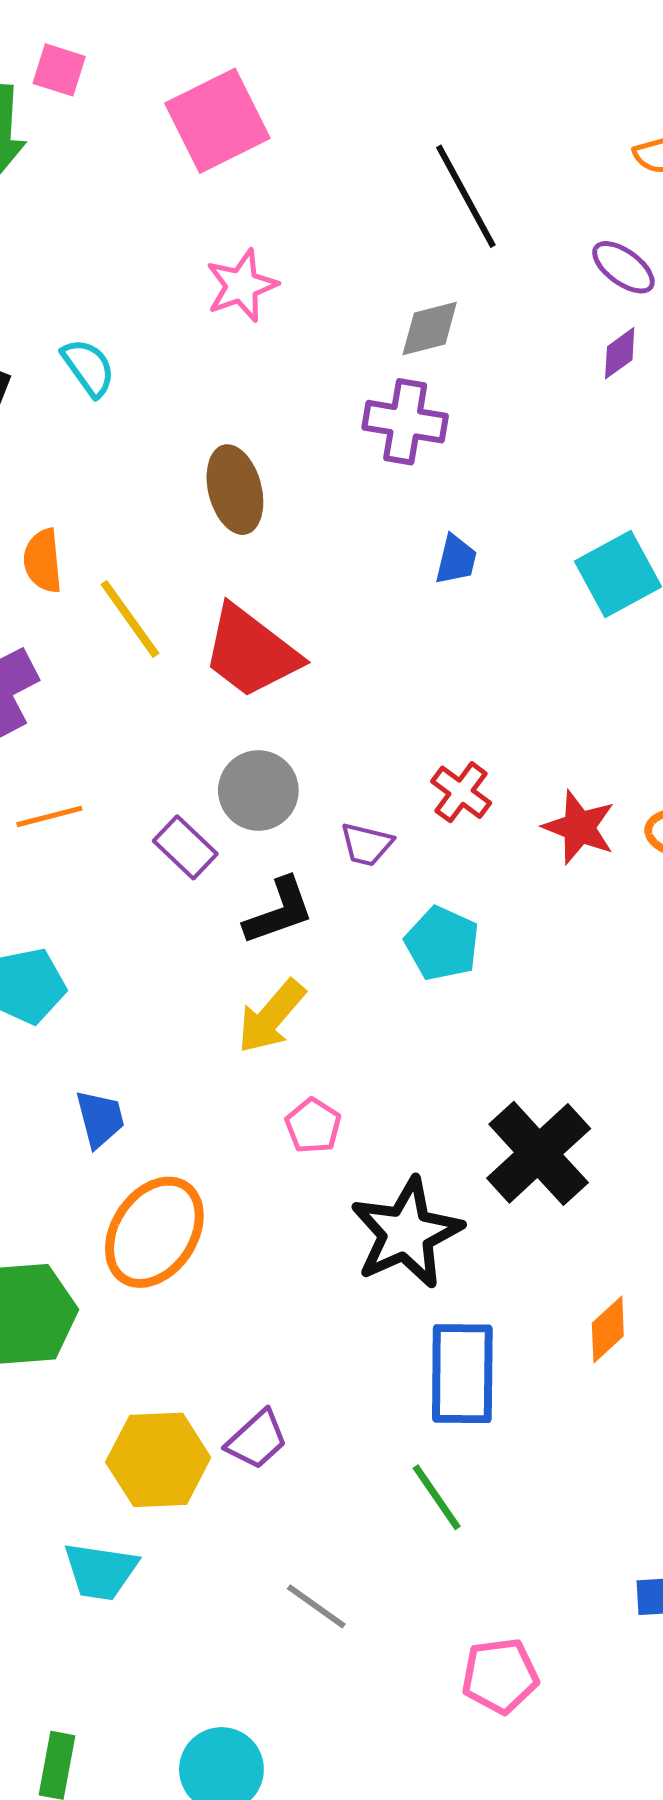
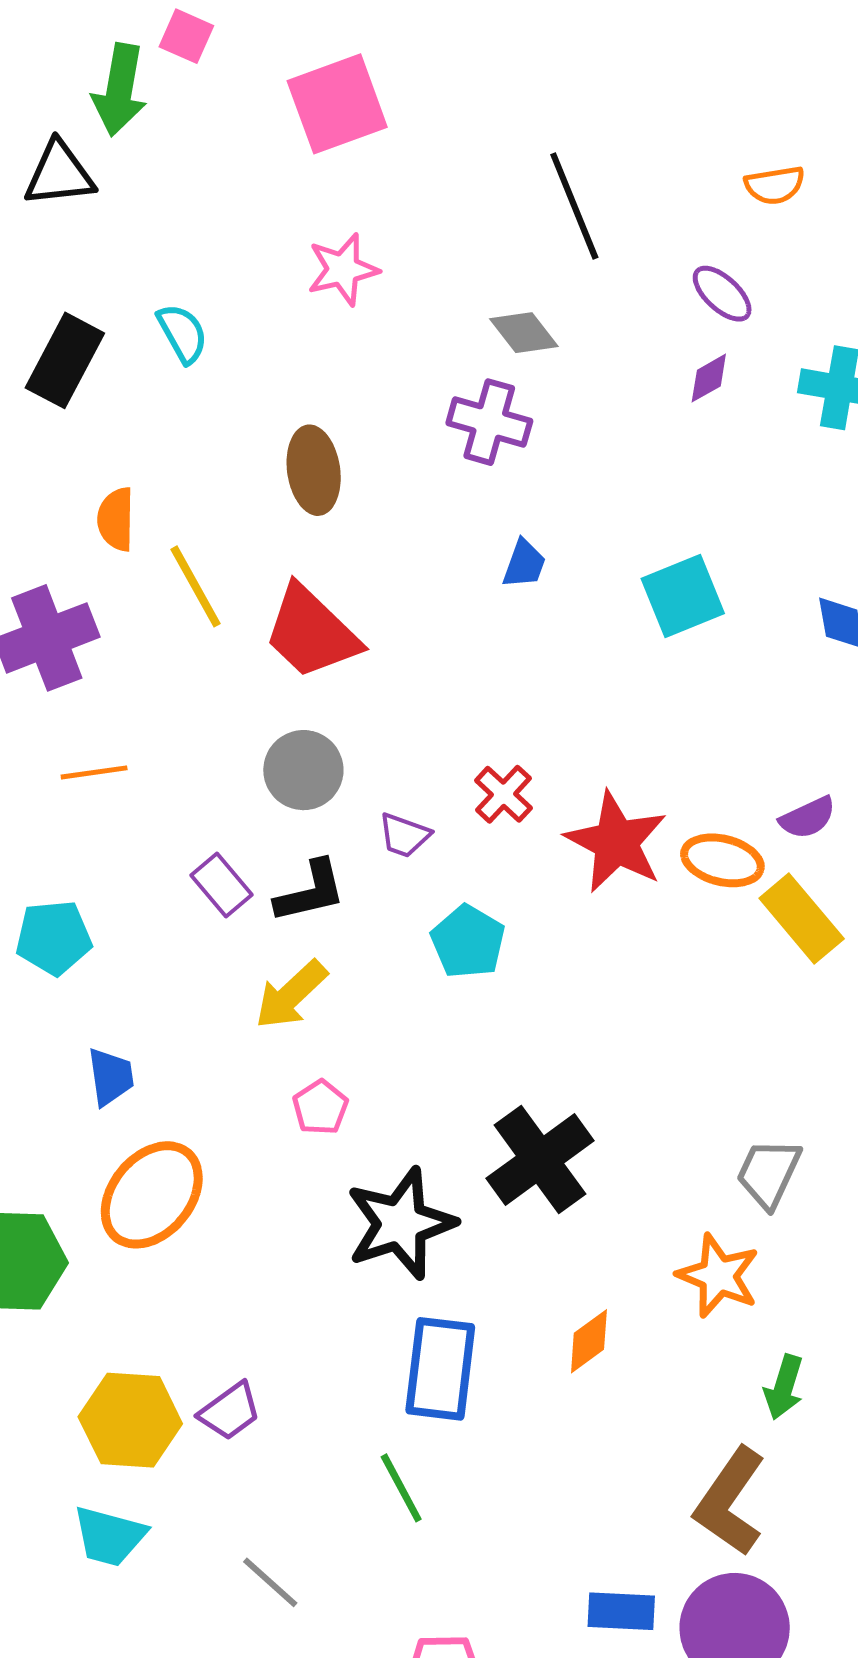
gray diamond: (430, 328) -> (524, 333), turned 60
red star: (579, 827) -> (616, 842), size x1.4
purple rectangle: (185, 847) -> (222, 885), moved
cyan trapezoid: (101, 1571) -> (109, 1536), moved

